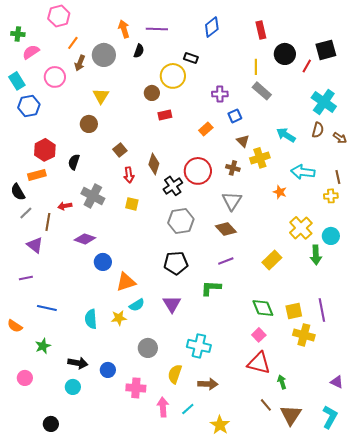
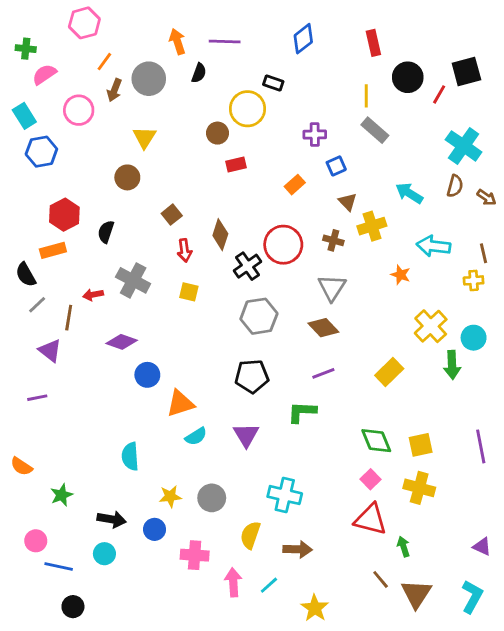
blue line: (47, 308) -> (59, 567), moved
purple line: (322, 310) -> (481, 446), moved
yellow star: (119, 318) -> (170, 496), moved
yellow cross: (304, 335) -> (419, 488), moved

